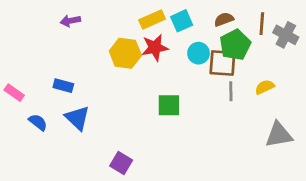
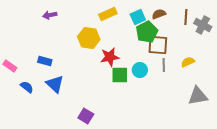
cyan square: (182, 21) -> (138, 17), moved
green pentagon: (235, 45) -> (147, 32), moved
red star: (155, 48) -> (110, 57), moved
cyan circle: (199, 53) -> (140, 70), moved

